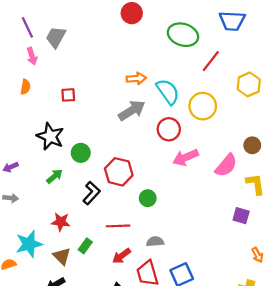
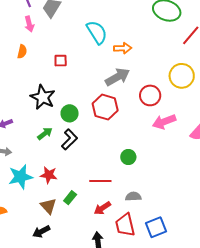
cyan semicircle: (168, 92) -> (97, 32), moved
red hexagon: (119, 172) -> (105, 107), moved
black L-shape: (92, 193) -> (70, 139), moved
cyan star: (29, 244) -> (20, 177), moved

